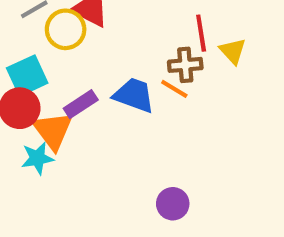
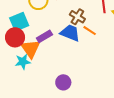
brown cross: (185, 65) -> (77, 17), moved, turned 35
purple circle: (173, 204) -> (63, 82), moved

